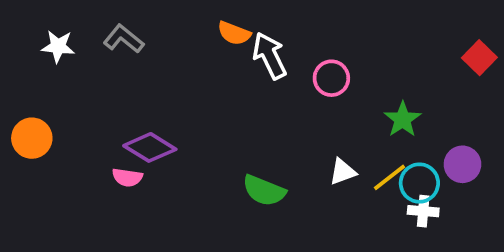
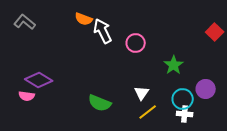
white triangle: (343, 172) -> (142, 93), turned -35
yellow line: (389, 177) -> (148, 112), moved

